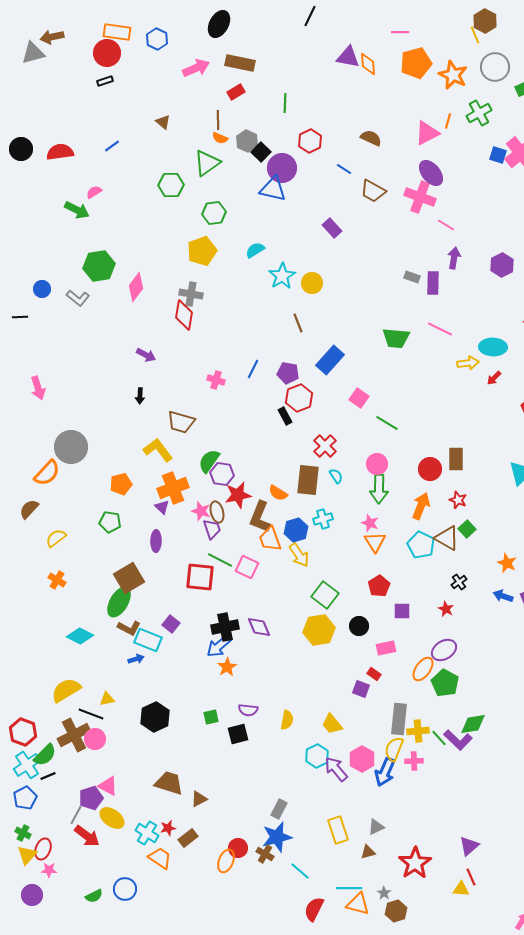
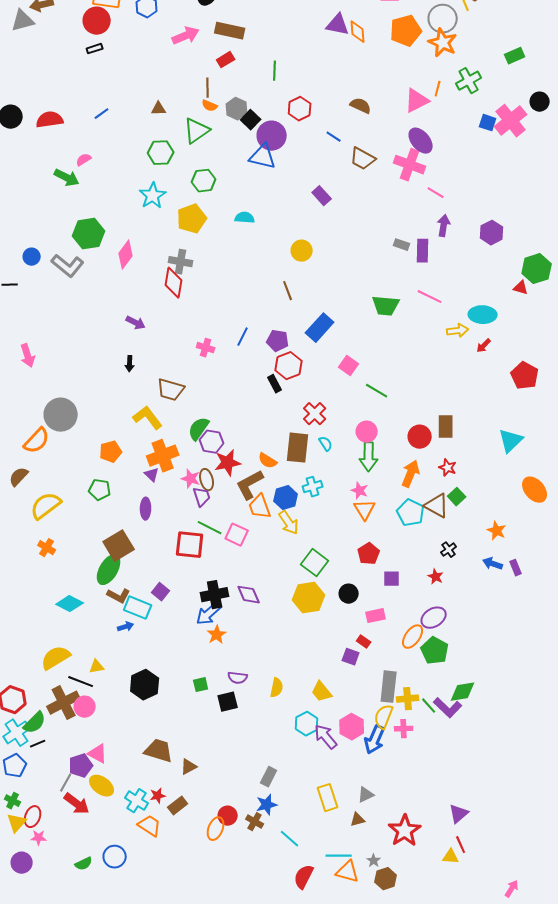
gray circle: (495, 67) -> (443, 19), moved
brown triangle: (163, 122) -> (159, 109), moved, turned -42
cyan semicircle: (255, 250) -> (245, 218), turned 36
cyan star: (282, 276) -> (153, 196), moved
gray L-shape: (78, 298) -> (68, 266), size x1.4
brown L-shape: (260, 517) -> (250, 485), turned 40
yellow semicircle: (56, 538) -> (46, 506), size x1.5
blue star: (277, 837) -> (267, 805), size x0.7

